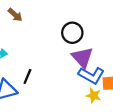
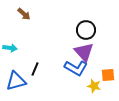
black circle: (72, 33) -> (86, 30), moved
blue L-shape: (91, 75) -> (76, 68), moved

